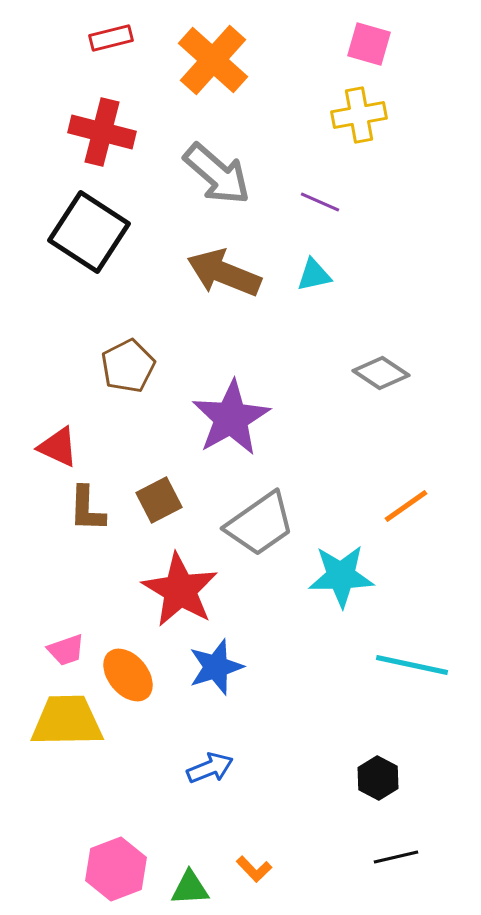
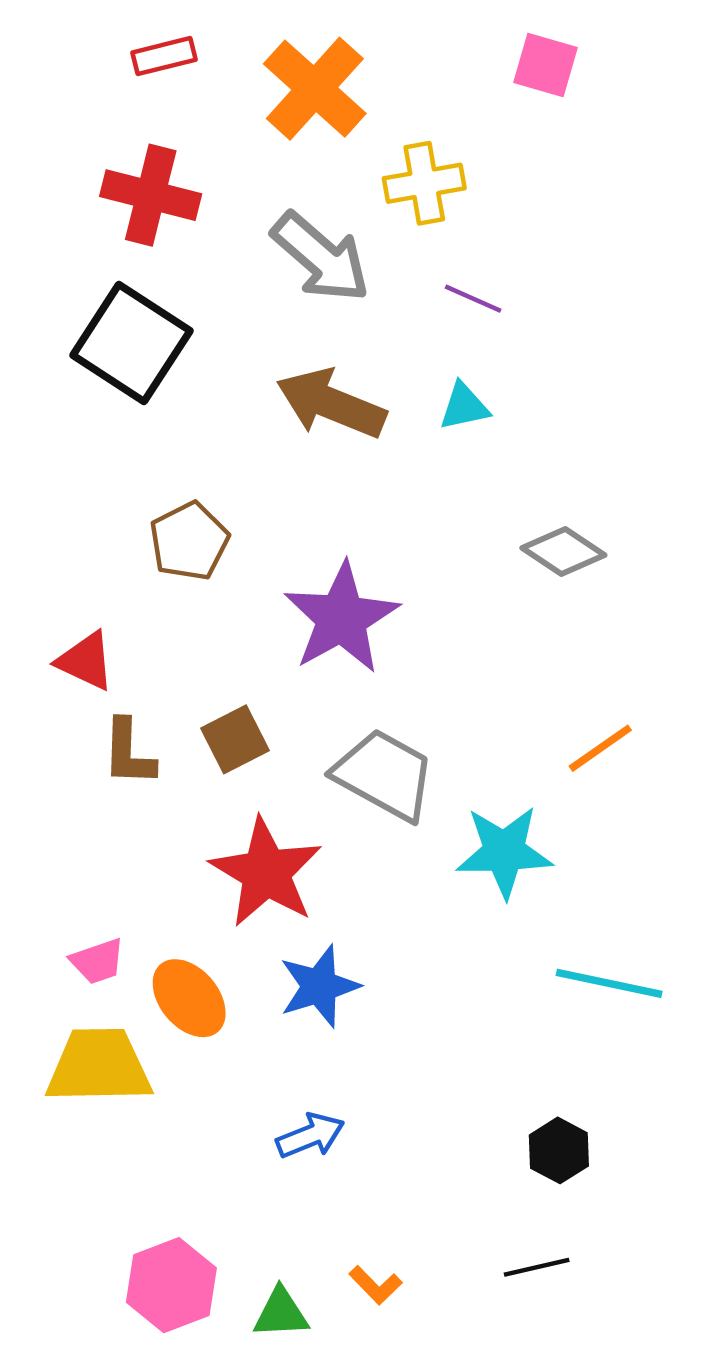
yellow cross: (359, 115) -> (424, 183), moved
gray trapezoid: (260, 524) -> (384, 775), turned -116
black line: (396, 857) -> (537, 1267), moved

